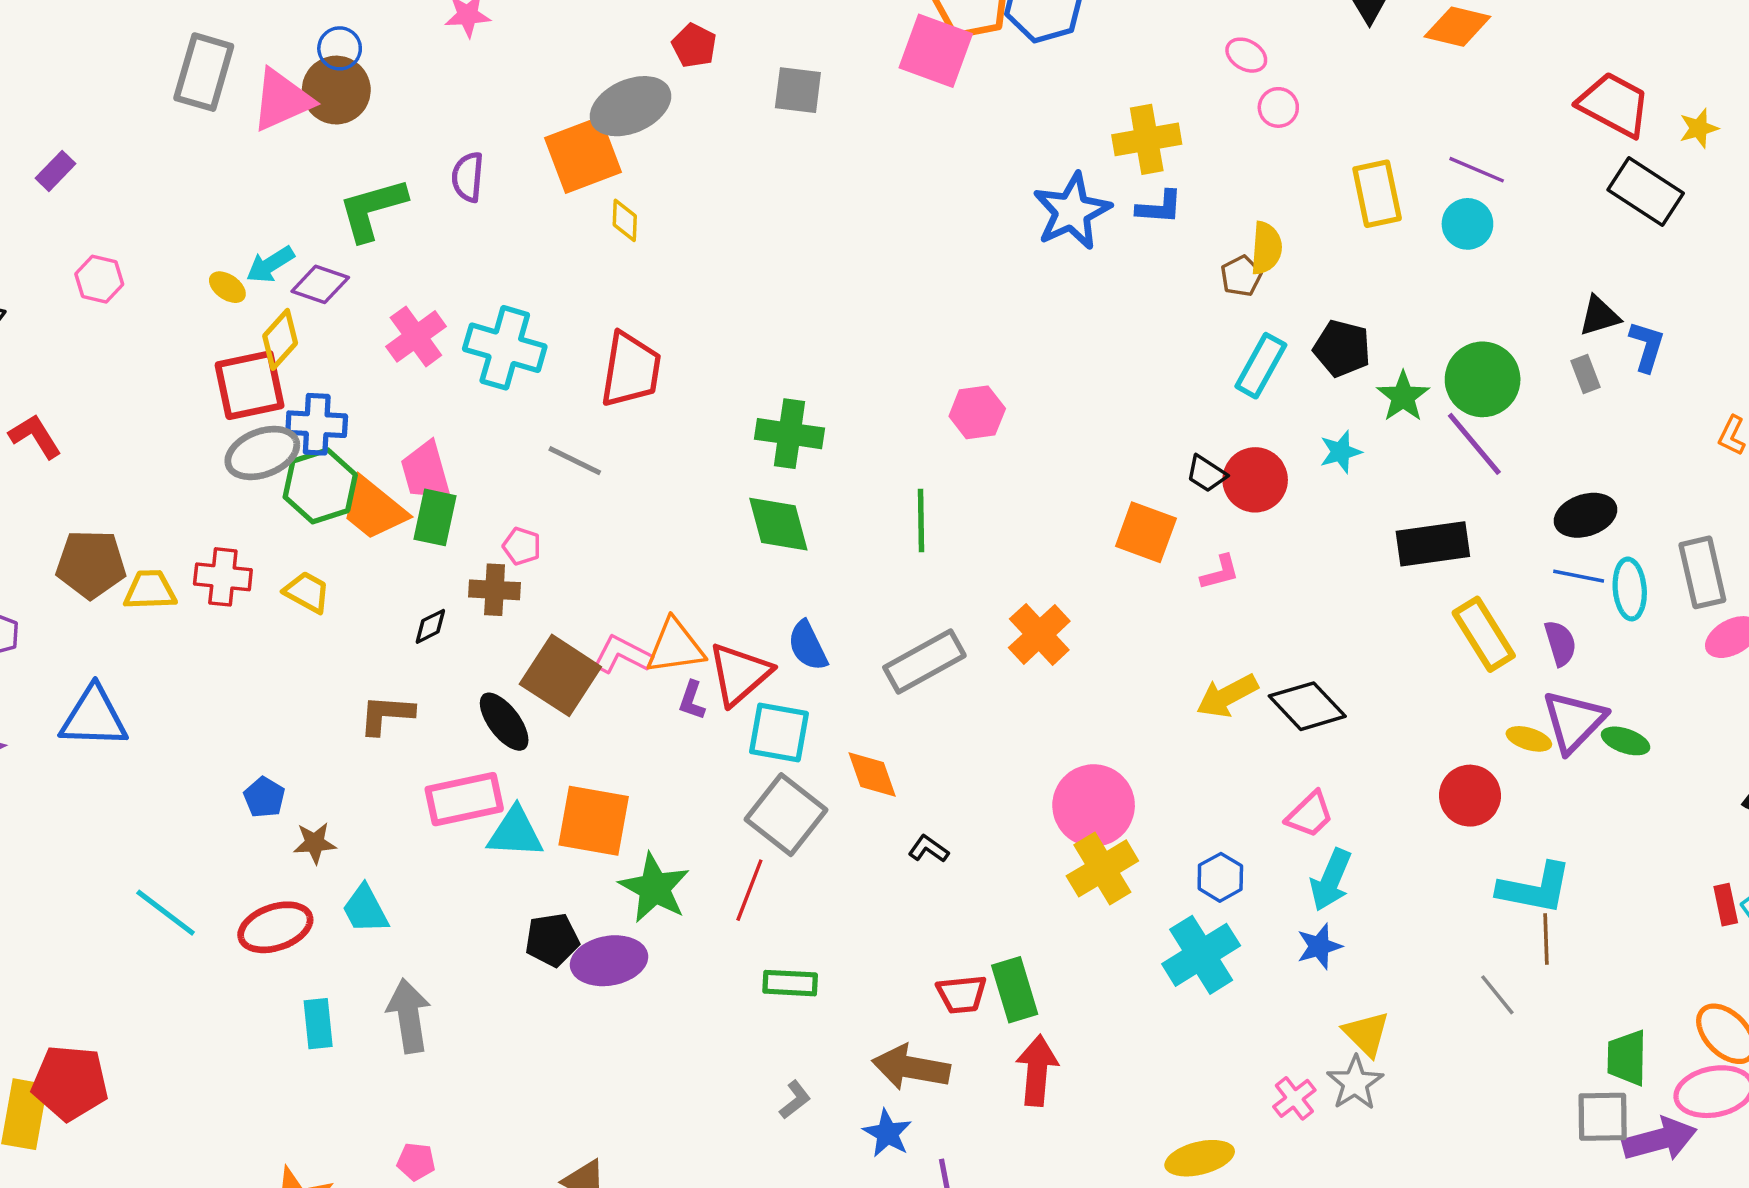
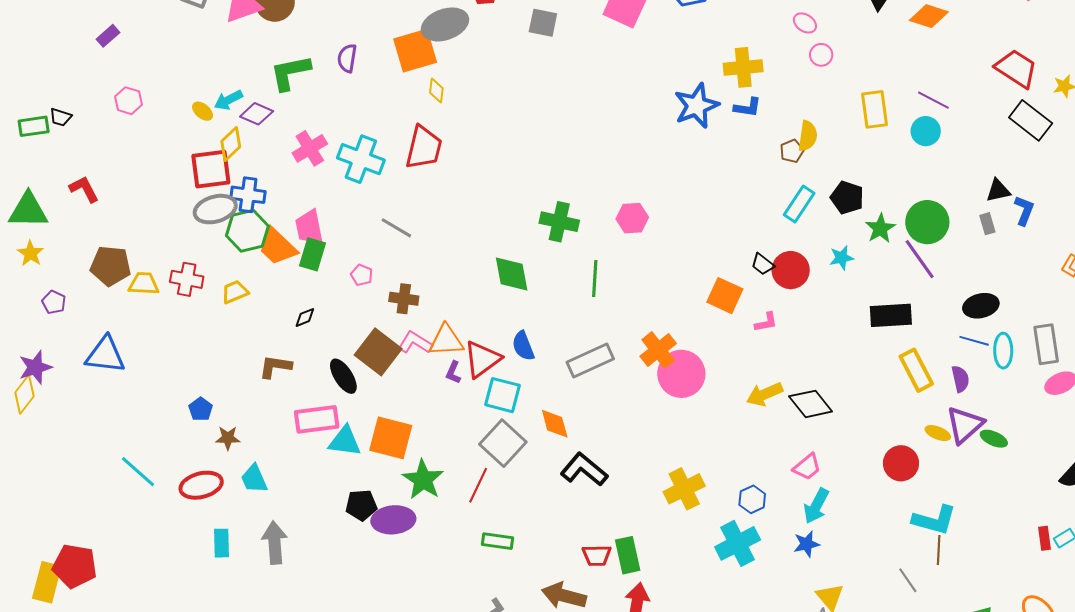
red trapezoid: (631, 370) -> (424, 148), moved
green cross: (789, 434) -> (559, 222), moved
brown cross: (495, 590) -> (404, 299), moved
yellow trapezoid: (307, 592) -> (235, 292), turned -56
pink circle: (1094, 805) -> (681, 374), moved
black L-shape: (928, 849) -> (584, 470), size x2.0

